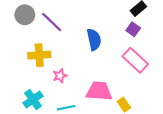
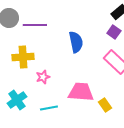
purple line: (52, 22) -> (35, 25), turned -45

